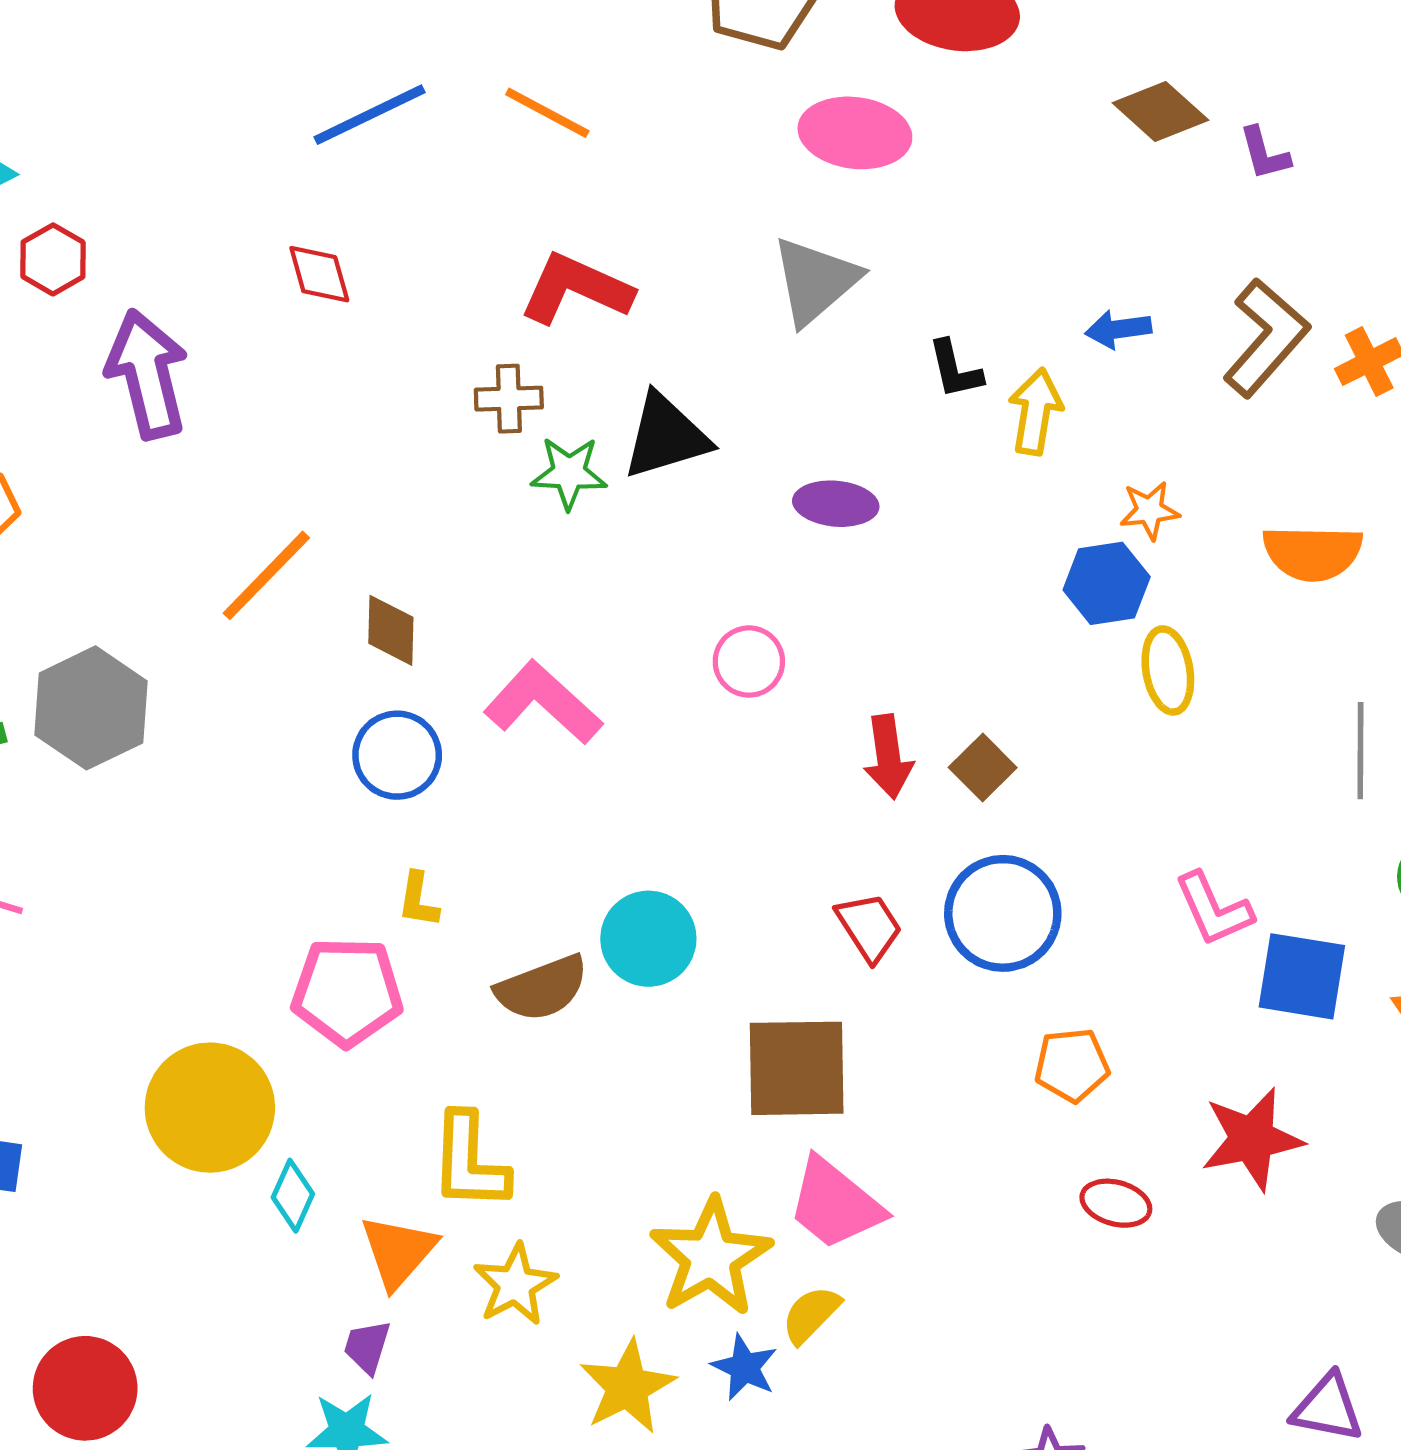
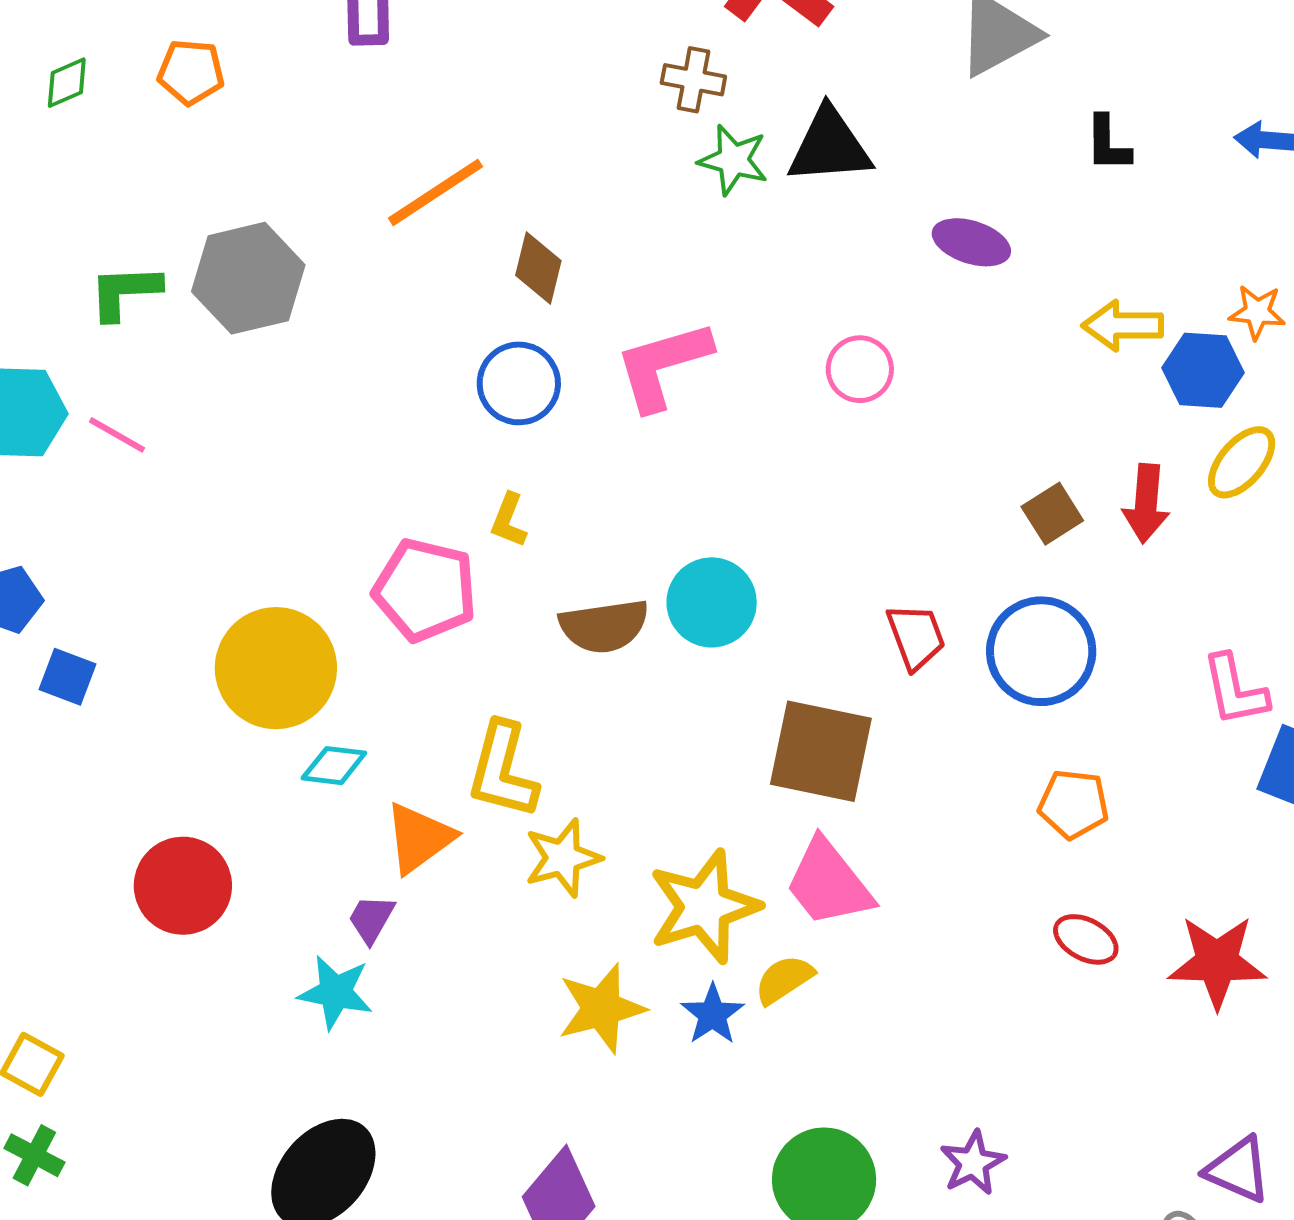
yellow arrow: (1035, 412) -> (1123, 326), moved, turned -112
yellow ellipse: (1168, 670) -> (1242, 462), turned 38
pink L-shape: (543, 703) -> (663, 365), turned -71
red arrow: (888, 757) -> (1146, 503), moved
red star: (1252, 1139) -> (1217, 962), moved
cyan diamond: (293, 1196) -> (334, 766), turned 60
yellow star: (515, 1285) -> (563, 858), moved
red circle: (85, 1388) -> (183, 886), moved

